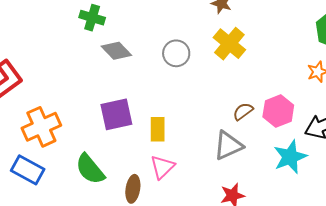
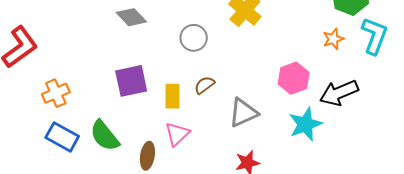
gray circle: (176, 53) -> (194, 38), moved
brown semicircle: (243, 111) -> (204, 85), moved
orange cross: (41, 127) -> (56, 93), size x0.7
blue rectangle: (28, 170) -> (62, 137), moved

